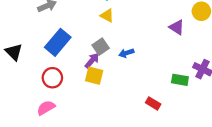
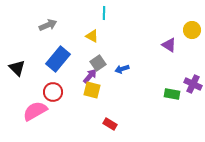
yellow triangle: (107, 16) -> (92, 36), moved
red rectangle: (153, 103) -> (110, 124), moved
pink semicircle: (46, 108) -> (35, 111), moved, size x1.4

